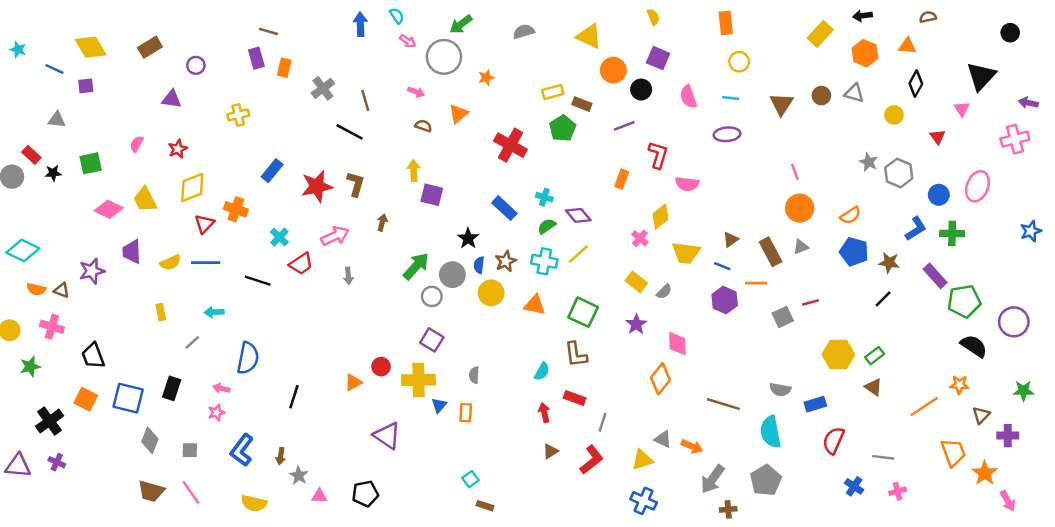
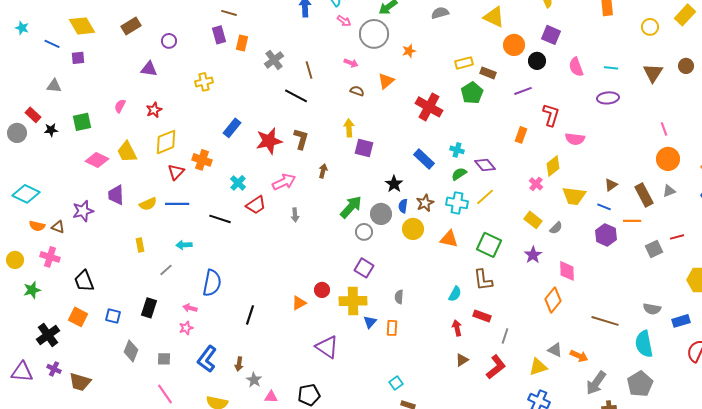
yellow circle: (739, 62) -> (650, 27), moved
blue square: (128, 398) -> (113, 316), size x0.6
brown trapezoid: (151, 491) -> (80, 382), moved

